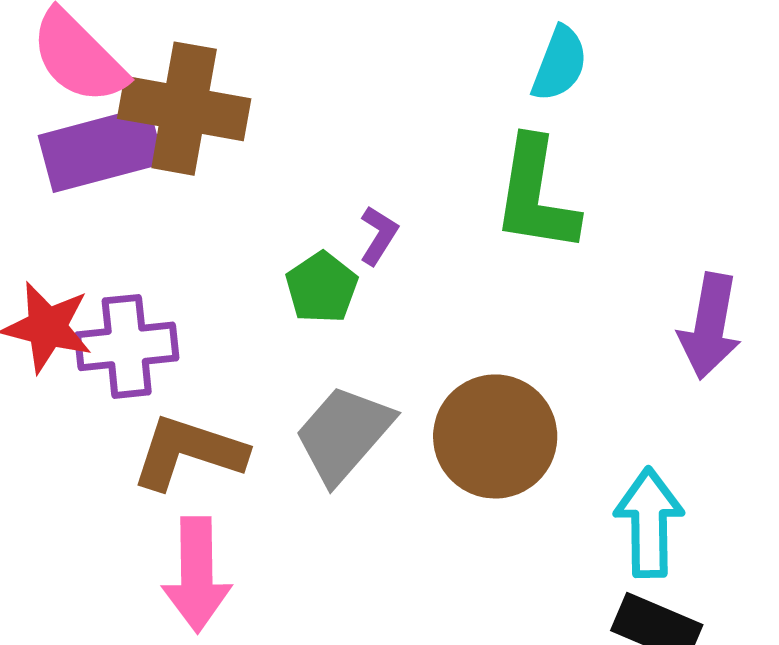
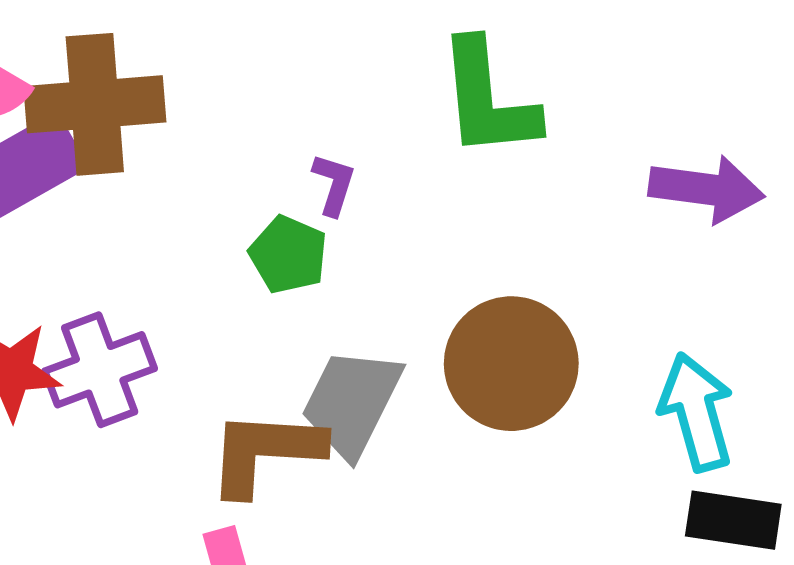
purple arrow: (710, 326) -> (707, 189), turned -78
brown L-shape: (189, 452) -> (265, 452), moved

